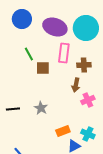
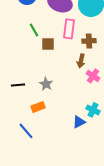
pink cross: (88, 100) -> (93, 76), turned -32
orange rectangle: (63, 131) -> (38, 107), moved

